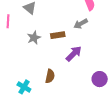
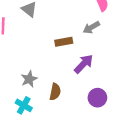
gray star: (34, 38) -> (29, 79), moved
purple circle: (100, 79) -> (97, 98), moved

